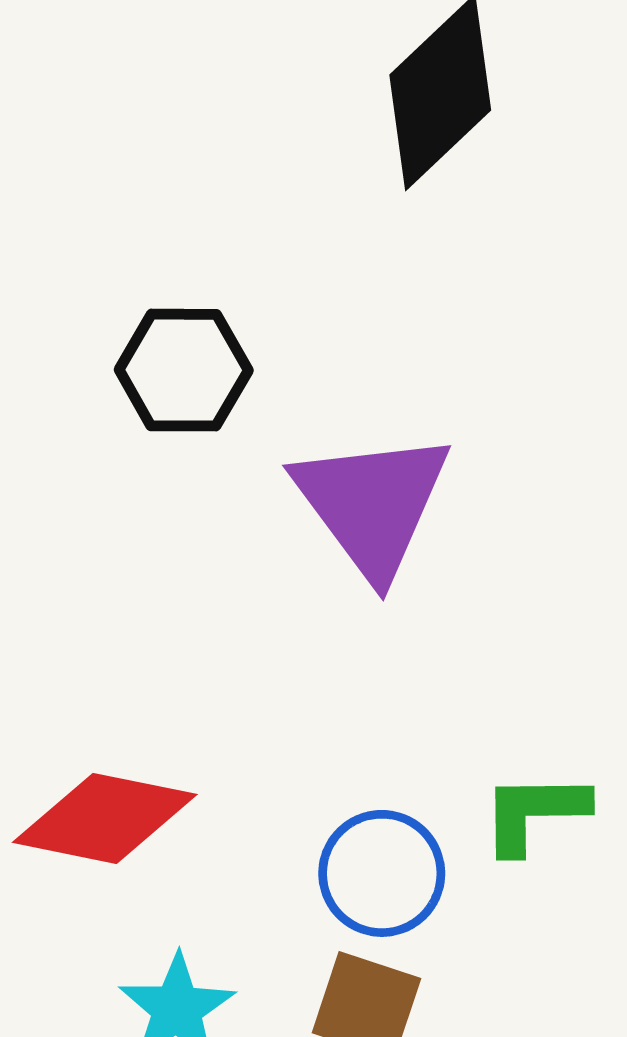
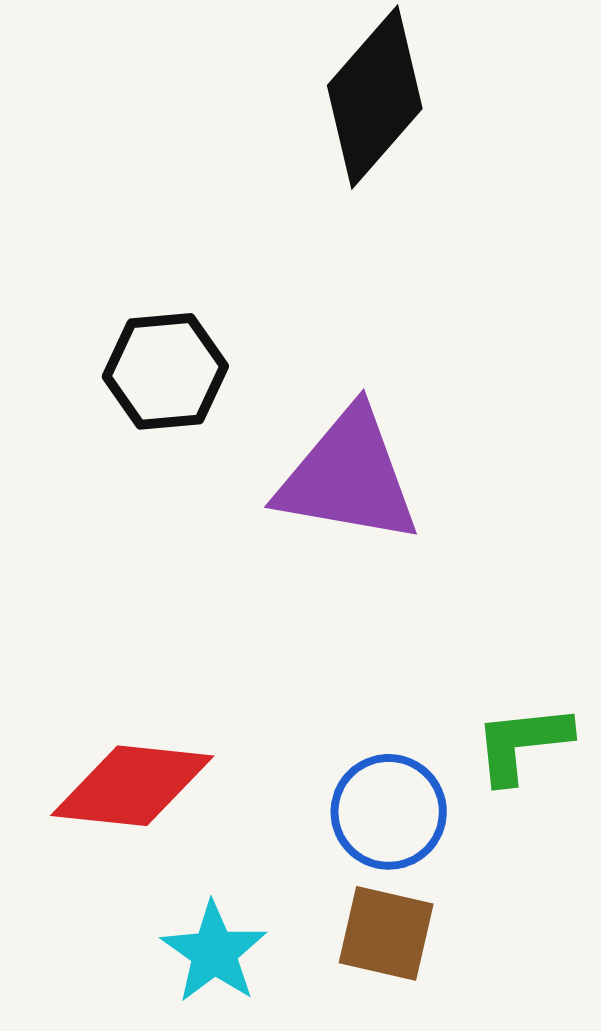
purple triangle: (372, 504) -> (348, 477), turned -38

